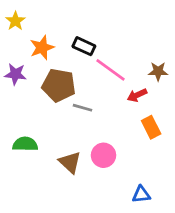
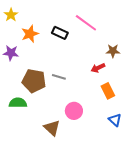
pink line: (110, 70) -> (86, 23), moved
brown pentagon: (59, 85) -> (34, 81), moved
brown triangle: (70, 162) -> (52, 128), moved
blue triangle: (141, 194) -> (115, 120), moved, turned 48

